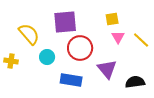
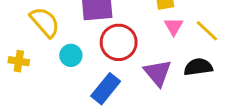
blue rectangle: (71, 80) -> (106, 89), turned -60
black semicircle: (135, 82) -> (198, 67), moved

